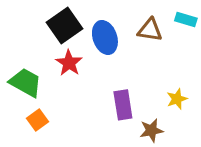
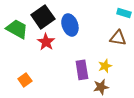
brown triangle: (150, 30) -> (118, 38), moved
green trapezoid: (25, 82) -> (17, 29), moved
yellow star: (177, 99) -> (105, 66), moved

